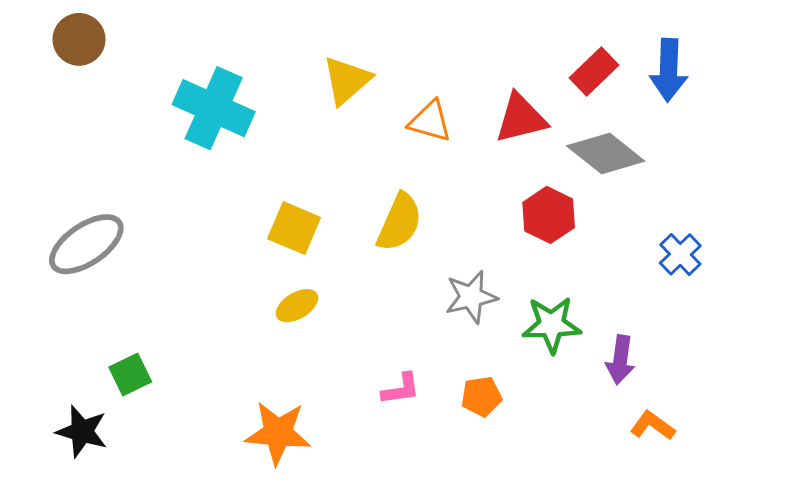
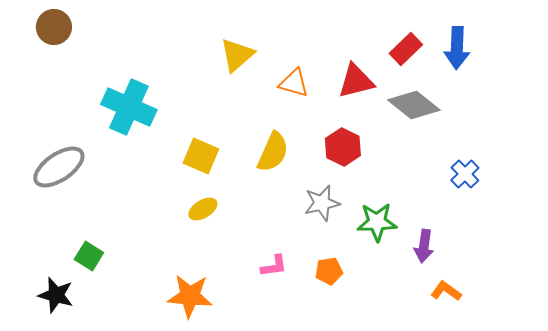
cyan cross: (214, 108) -> (129, 107), moved
red hexagon: (549, 215) -> (343, 147), moved
green square: (130, 374) -> (89, 256), turned -32

